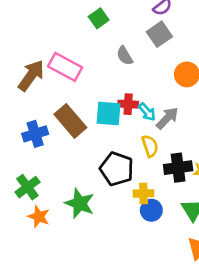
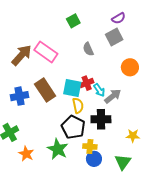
red cross: (128, 104) -> (87, 83), turned -32
yellow semicircle: (150, 146) -> (78, 105), moved
black cross: (178, 168) -> (101, 119), moved
green star: (80, 203) -> (58, 149), moved
orange star: (39, 217) -> (26, 154), moved

